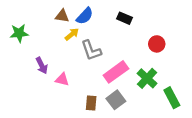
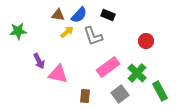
black rectangle: (124, 18) -> (108, 15), moved
gray L-shape: (91, 50) -> (93, 36), moved
pink triangle: (62, 79) -> (58, 74), size x1.5
gray square: (116, 100) -> (120, 94), moved

